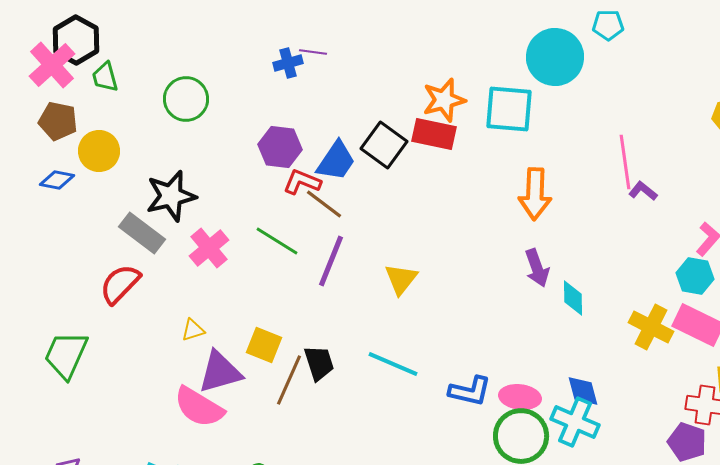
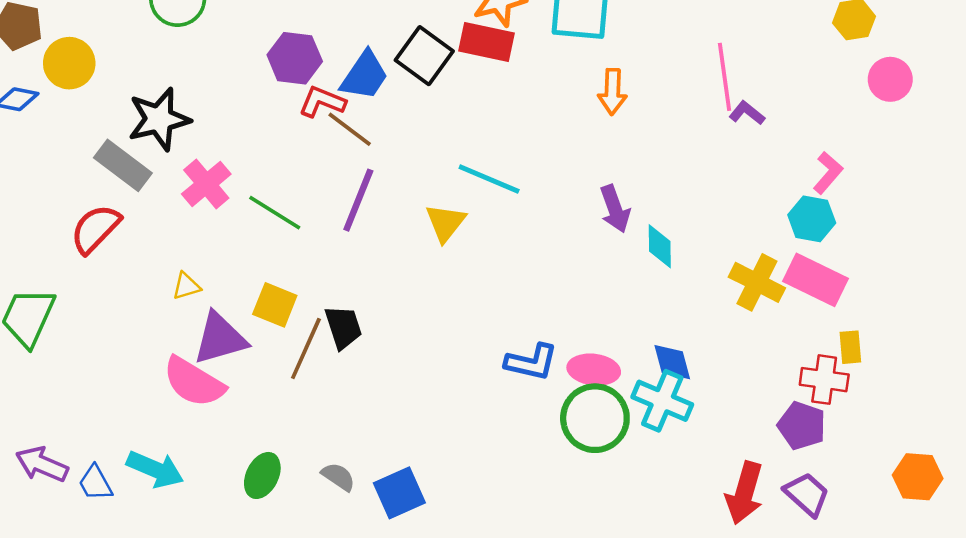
orange arrow: (535, 194) -> (612, 92), moved, size x0.7
green line: (277, 241) -> (275, 213), moved
cyan line: (393, 364) -> (489, 179), moved

